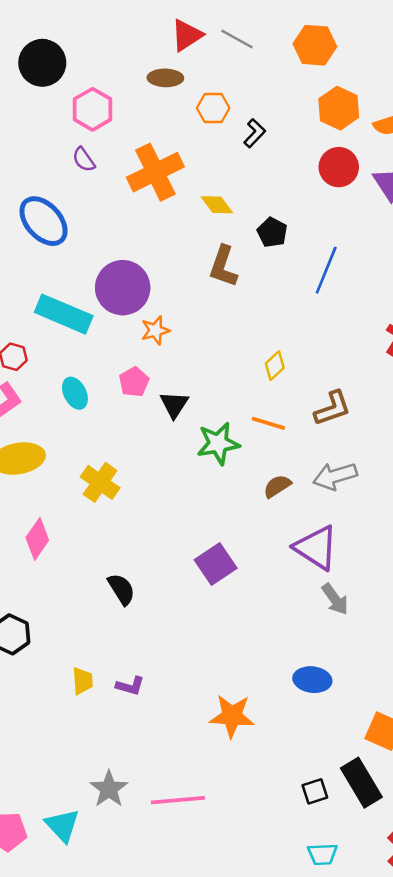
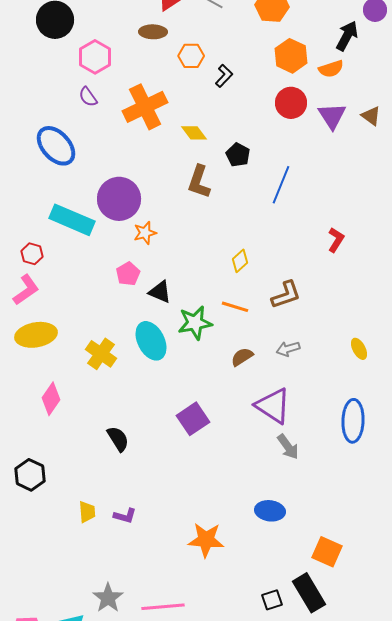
cyan ellipse: (75, 393) -> (151, 341), moved, size x1.5
black triangle: (174, 404) -> (160, 292), turned -40
gray arrow: (335, 476) -> (288, 349), size x0.7

